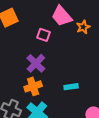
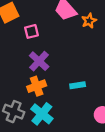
pink square: (44, 35) -> (31, 31), moved, turned -32

